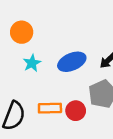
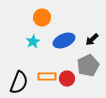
orange circle: (22, 32) -> (42, 18), moved

